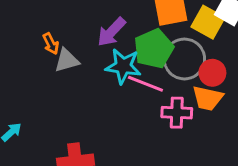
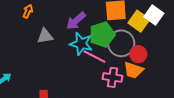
orange arrow: (51, 44) -> (28, 11), moved, turned -136

